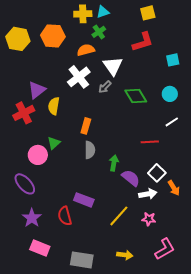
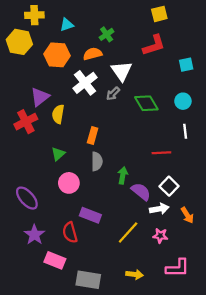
cyan triangle: (103, 12) -> (67, 25), moved
yellow cross: (83, 14) -> (34, 15), moved
orange hexagon: (53, 36) -> (57, 55), moved
white line: (172, 122) -> (185, 131), turned -64
pink circle: (38, 155) -> (69, 183), moved
orange arrow: (174, 188) -> (187, 215), moved
pink rectangle: (40, 248) -> (55, 260), moved
pink L-shape: (165, 249) -> (178, 268), turned 30

